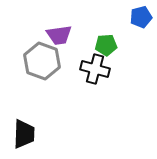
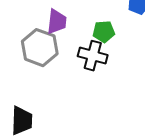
purple trapezoid: (59, 35) -> (57, 22), turned -76

